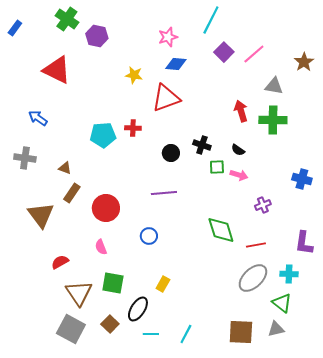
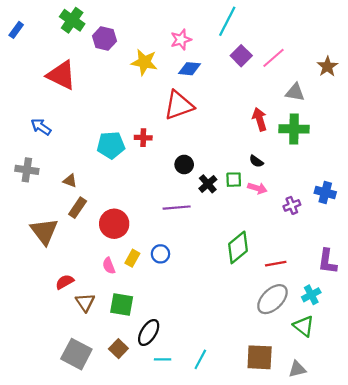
yellow star: (134, 75) -> (144, 62), moved, size x1.4
black cross: (202, 145) -> (208, 184), moved, turned 30
purple cross: (263, 205) -> (292, 205), moved
green diamond: (221, 230) -> (238, 247), turned 68
cyan cross: (289, 274) -> (311, 295), turned -30
yellow rectangle: (163, 284) -> (132, 258), moved
brown triangle: (79, 293) -> (85, 302), moved, size x0.7
gray triangle: (276, 329) -> (297, 369), moved

